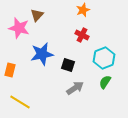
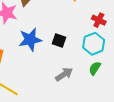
red cross: (82, 35) -> (99, 20), moved
black square: (68, 65) -> (59, 41), moved

